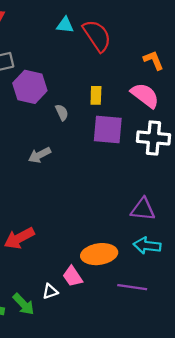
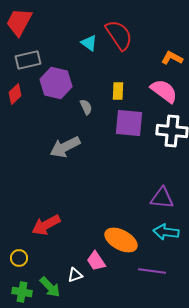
cyan triangle: (65, 25) -> (89, 43), moved, turned 30
orange L-shape: (153, 60) -> (172, 58), turned -40
gray arrow: (39, 155) -> (65, 147), size x1.4
orange ellipse: (99, 254) -> (121, 240), turned 36

